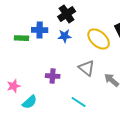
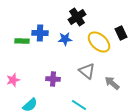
black cross: (67, 14) -> (77, 17), moved
pink star: (14, 86) -> (13, 80), moved

